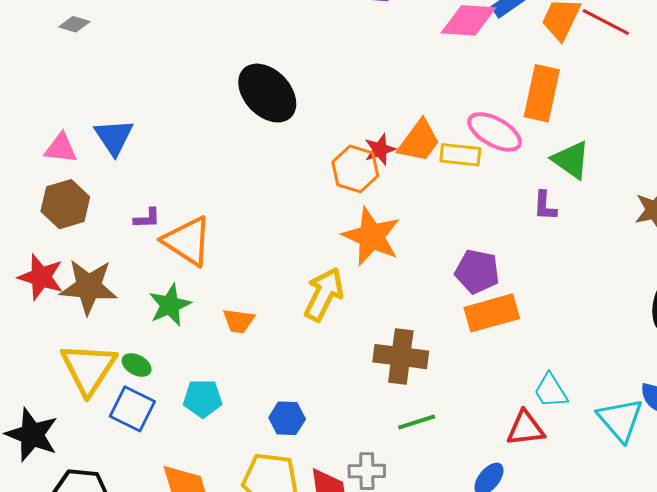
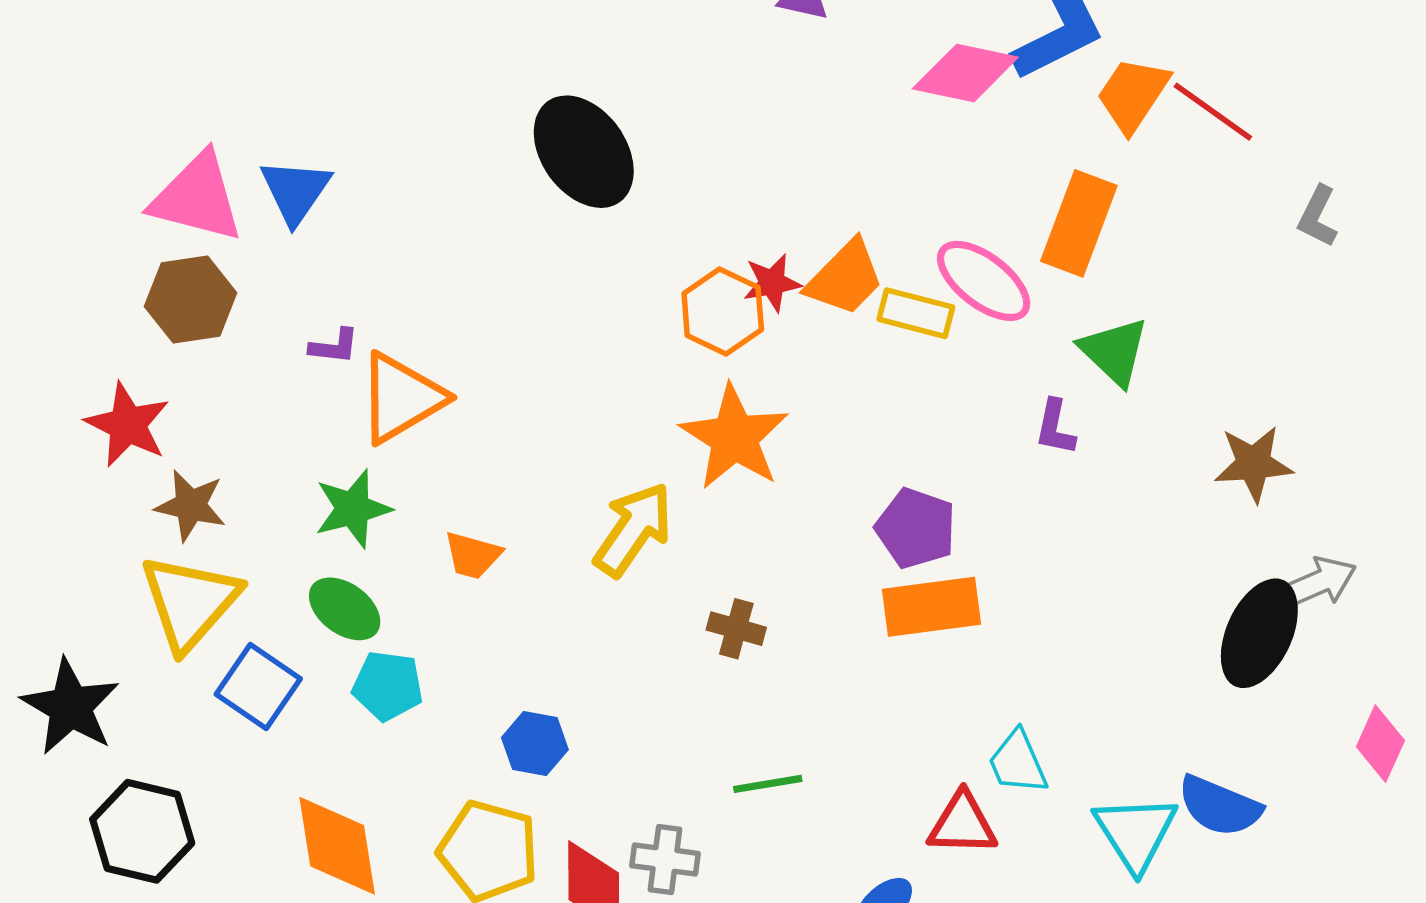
pink triangle: (61, 148) -> (197, 198), size x1.6
orange triangle: (187, 241) -> (401, 398), turned 48
brown star: (89, 287) -> (191, 505), moved, size x0.7
brown cross: (401, 357) -> (736, 629), moved, size x0.6
green ellipse: (137, 365) -> (345, 609), moved, size x1.4

